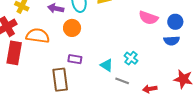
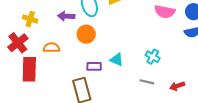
orange semicircle: (38, 36) -> (51, 48), size x0.7
cyan triangle: (107, 65) -> (117, 60), moved

